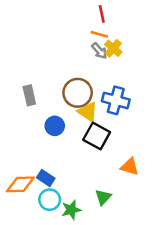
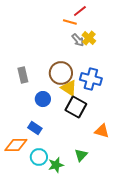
red line: (102, 14) -> (80, 11), turned 64
orange line: (99, 34) -> (70, 22), moved
blue rectangle: (46, 178) -> (35, 128), moved

